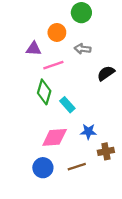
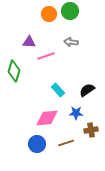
orange circle: (57, 32) -> (49, 14), moved
black semicircle: (106, 73) -> (87, 90), moved
green diamond: (44, 92) -> (14, 71), moved

